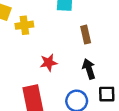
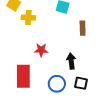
brown rectangle: (86, 35) -> (83, 28), moved

